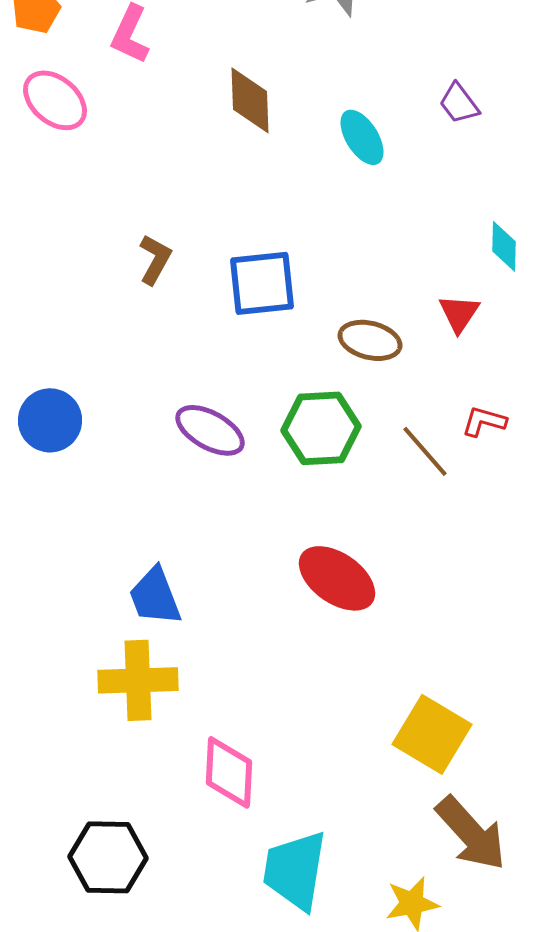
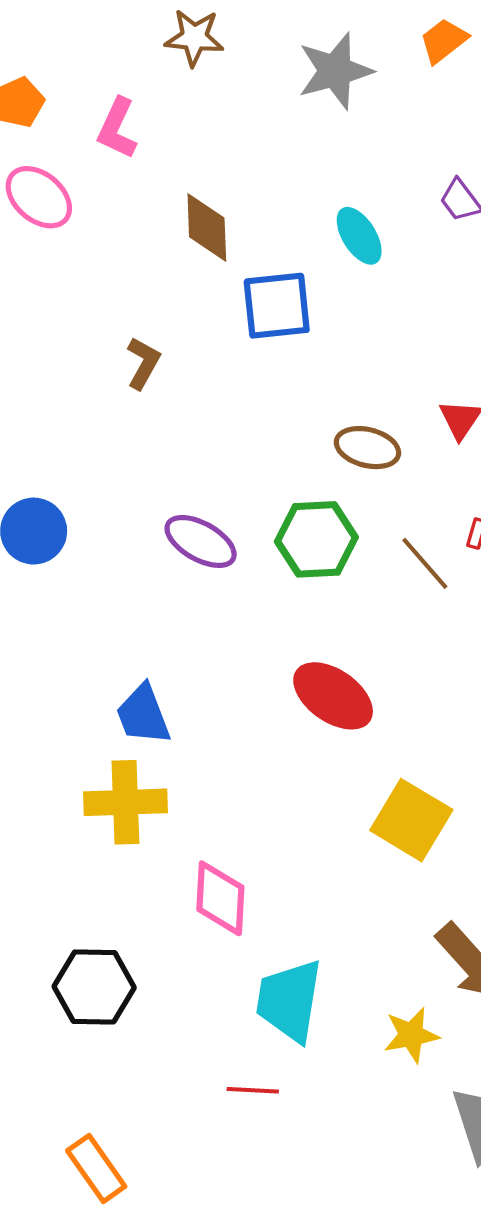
brown diamond: (250, 100) -> (207, 227), moved
blue square: (262, 283) -> (277, 306), moved
yellow square: (432, 734) -> (411, 820), moved

